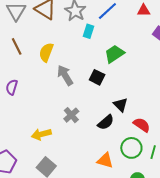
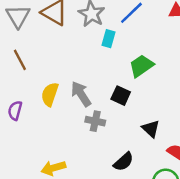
yellow semicircle: (46, 52) -> (50, 94), moved
gray cross: (71, 115) -> (95, 121), moved, turned -35
black semicircle: (106, 122) -> (124, 162), moved

